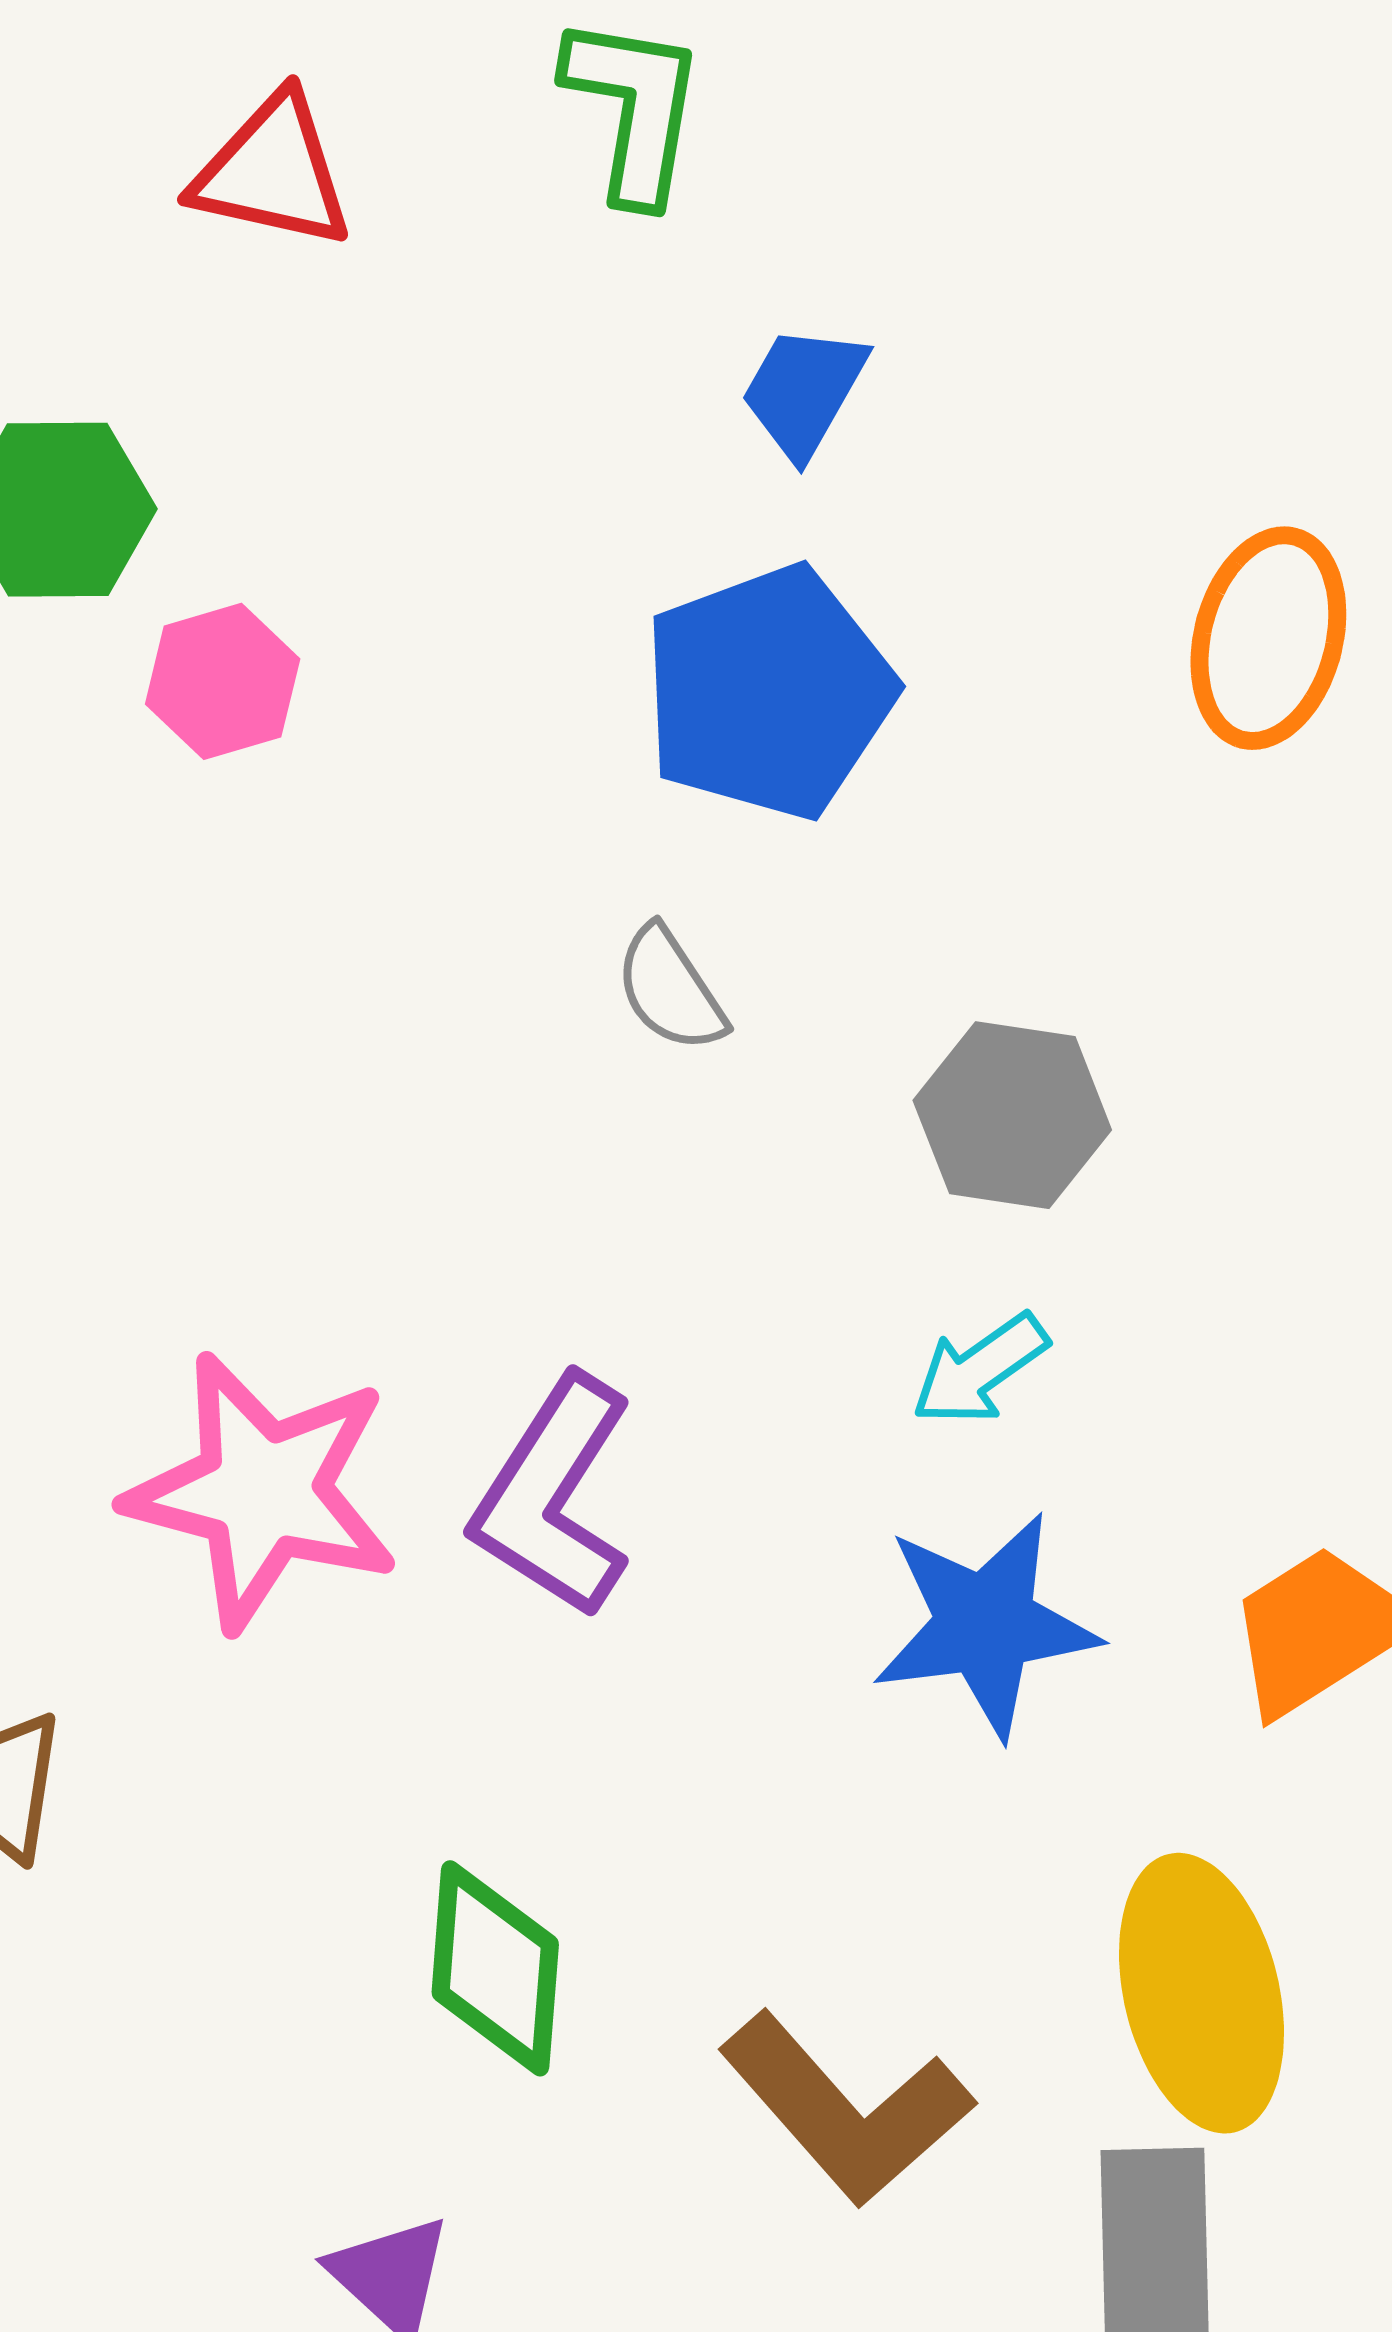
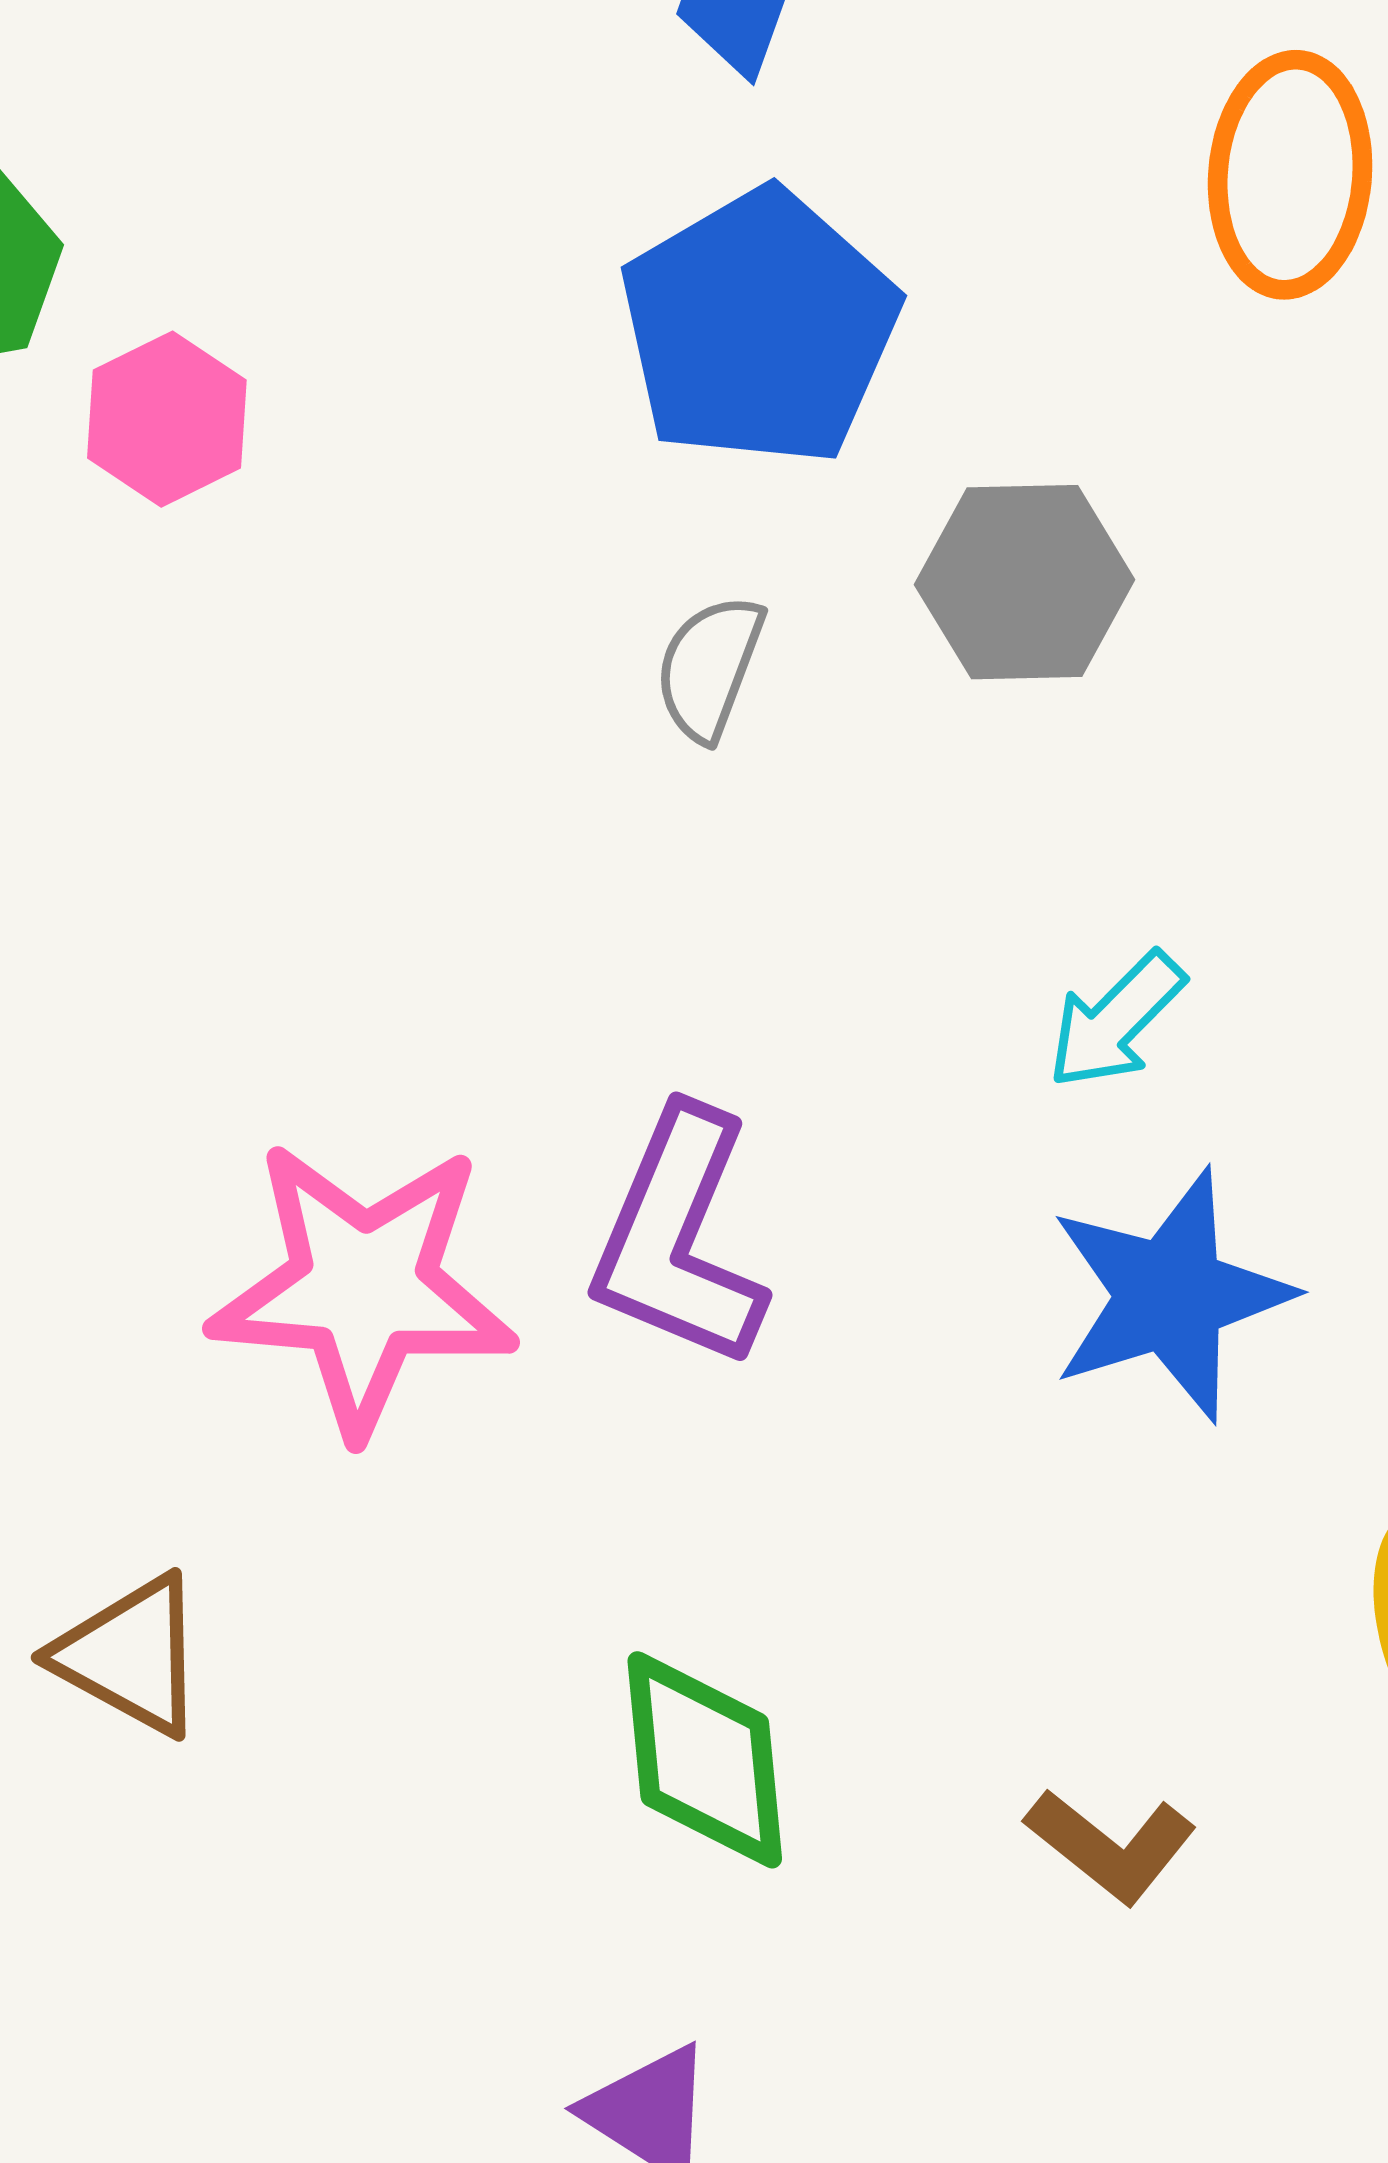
gray semicircle: (670, 989) -> (709, 668), turned 64
gray hexagon: (1012, 1115) -> (1025, 582), moved
brown L-shape: (846, 2109) -> (1111, 1846), size x0.6

